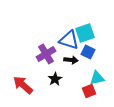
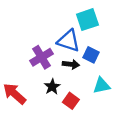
cyan square: (85, 33) -> (87, 20), moved
red square: (89, 91) -> (71, 101), moved, turned -32

